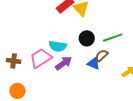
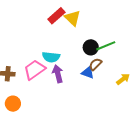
black circle: (87, 38) -> (91, 47), moved
purple arrow: (64, 63) -> (58, 74), turned -66

